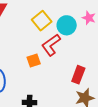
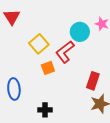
yellow square: (42, 21) -> (39, 44), moved

